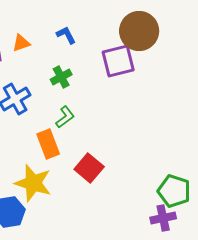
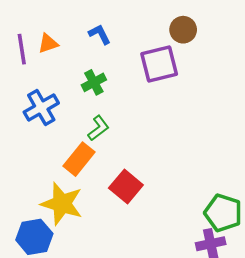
brown circle: (139, 31) -> (183, 30), size x0.6
orange rectangle: (48, 144) -> (79, 159), turned 60

